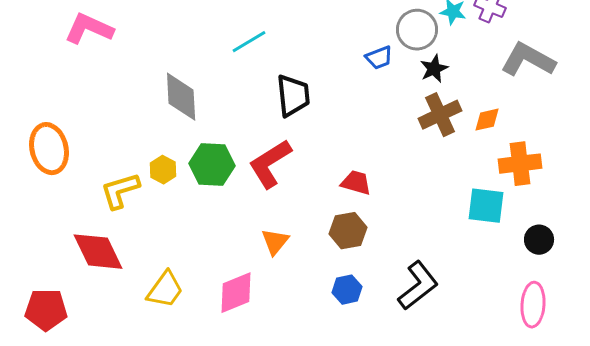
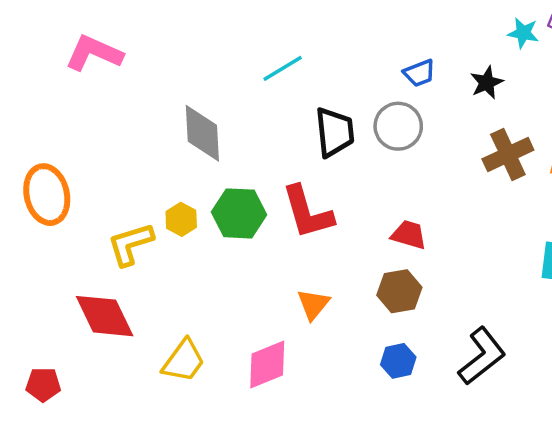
gray circle: (417, 30) -> (398, 126), moved
blue trapezoid: (379, 58) -> (419, 73), moved
black star: (434, 69) -> (487, 83), moved
red L-shape: (270, 164) -> (307, 212), turned -74
red pentagon: (46, 310) -> (43, 384), size x0.7

